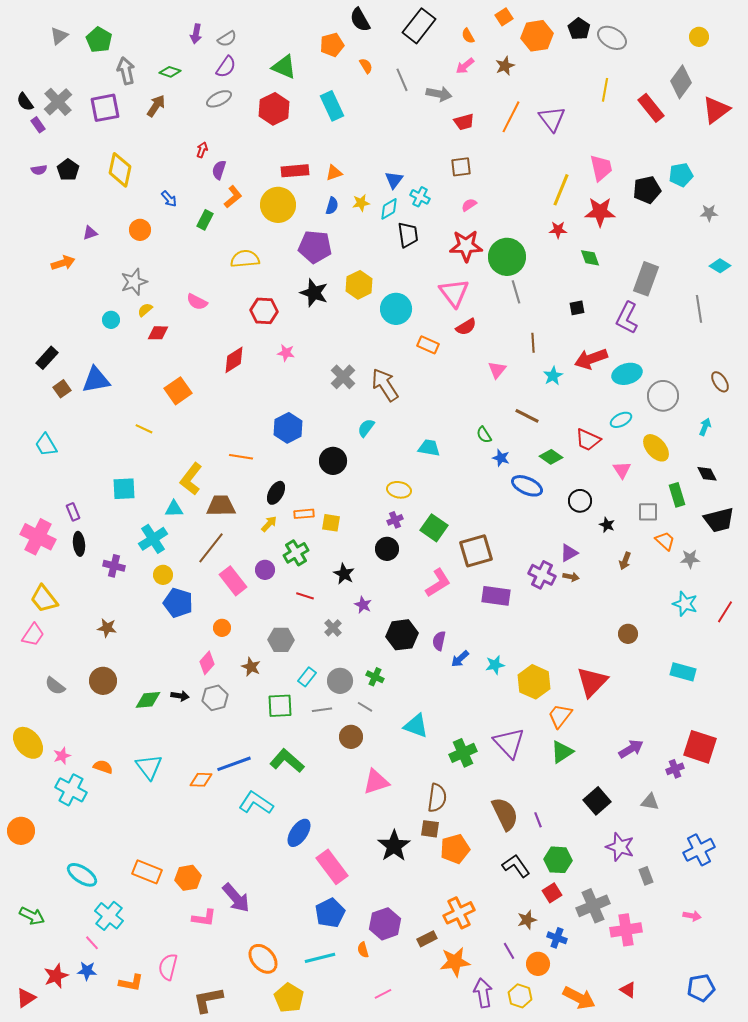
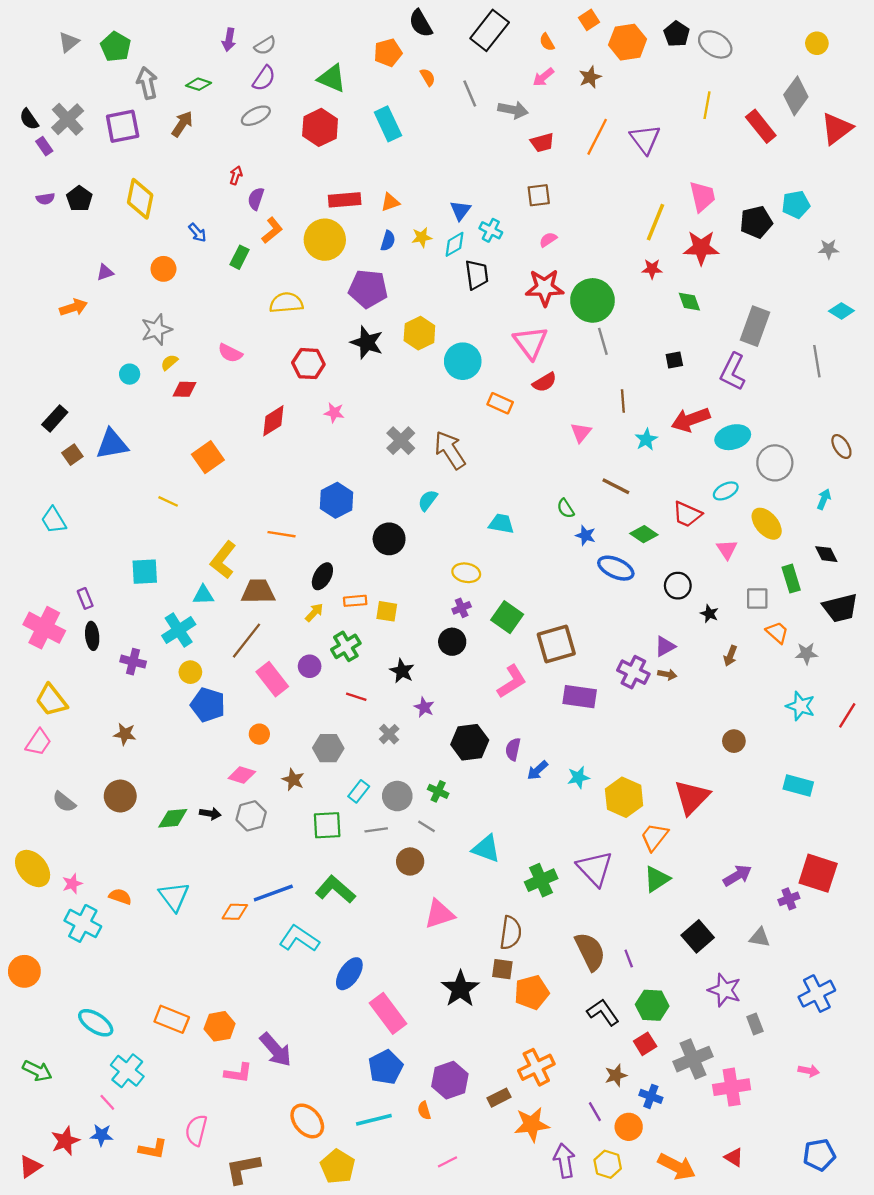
pink diamond: (207, 663) -> (242, 775), turned 65

